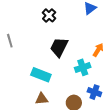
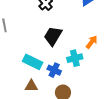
blue cross: (94, 92) -> (54, 70), moved

